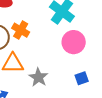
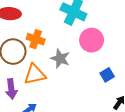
gray star: (38, 77) -> (60, 59), moved

